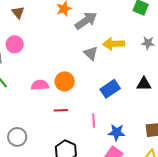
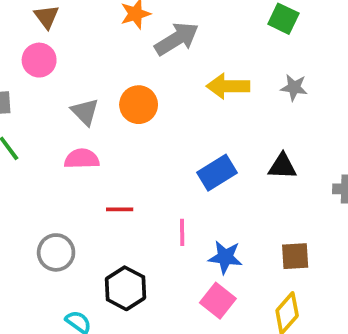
pink circle: (15, 44) -> (39, 60), moved
gray triangle: (91, 53) -> (85, 112), moved
orange circle: (65, 81) -> (139, 105), moved
gray circle: (17, 137) -> (56, 252), moved

